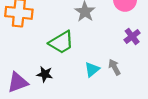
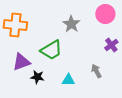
cyan triangle: (92, 69) -> (68, 80), moved, turned 40
purple triangle: (18, 82) -> (21, 62), moved

